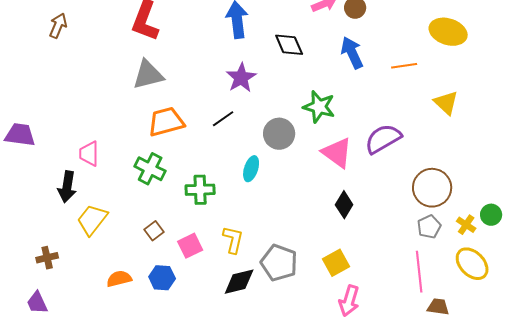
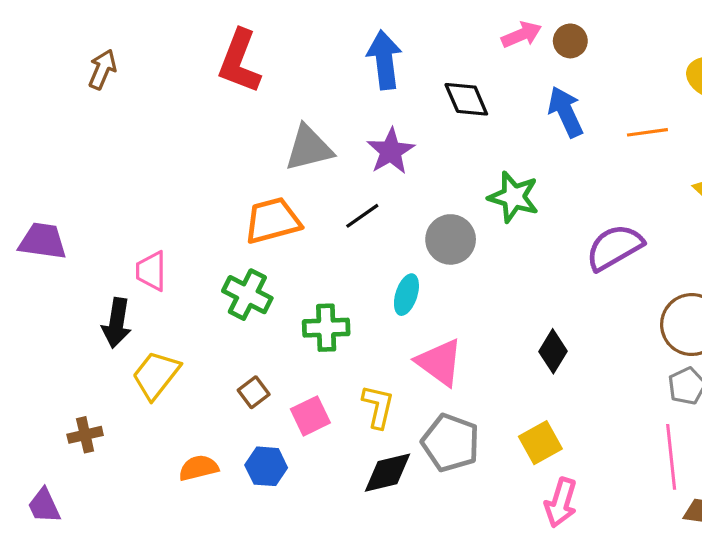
gray triangle: (148, 75) -> (309, 148), moved
pink triangle: (337, 153) -> (440, 362), moved
purple trapezoid: (37, 303) -> (44, 506), moved

